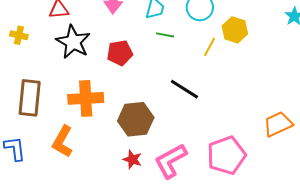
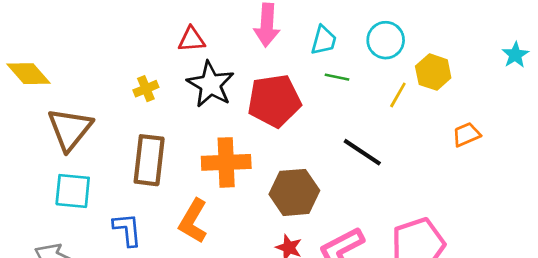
yellow cross: (19, 35) -> (146, 89), moved, turned -36
red pentagon: (120, 53) -> (274, 101), size x1.5
orange trapezoid: (278, 124) -> (466, 135), moved, size x0.7

